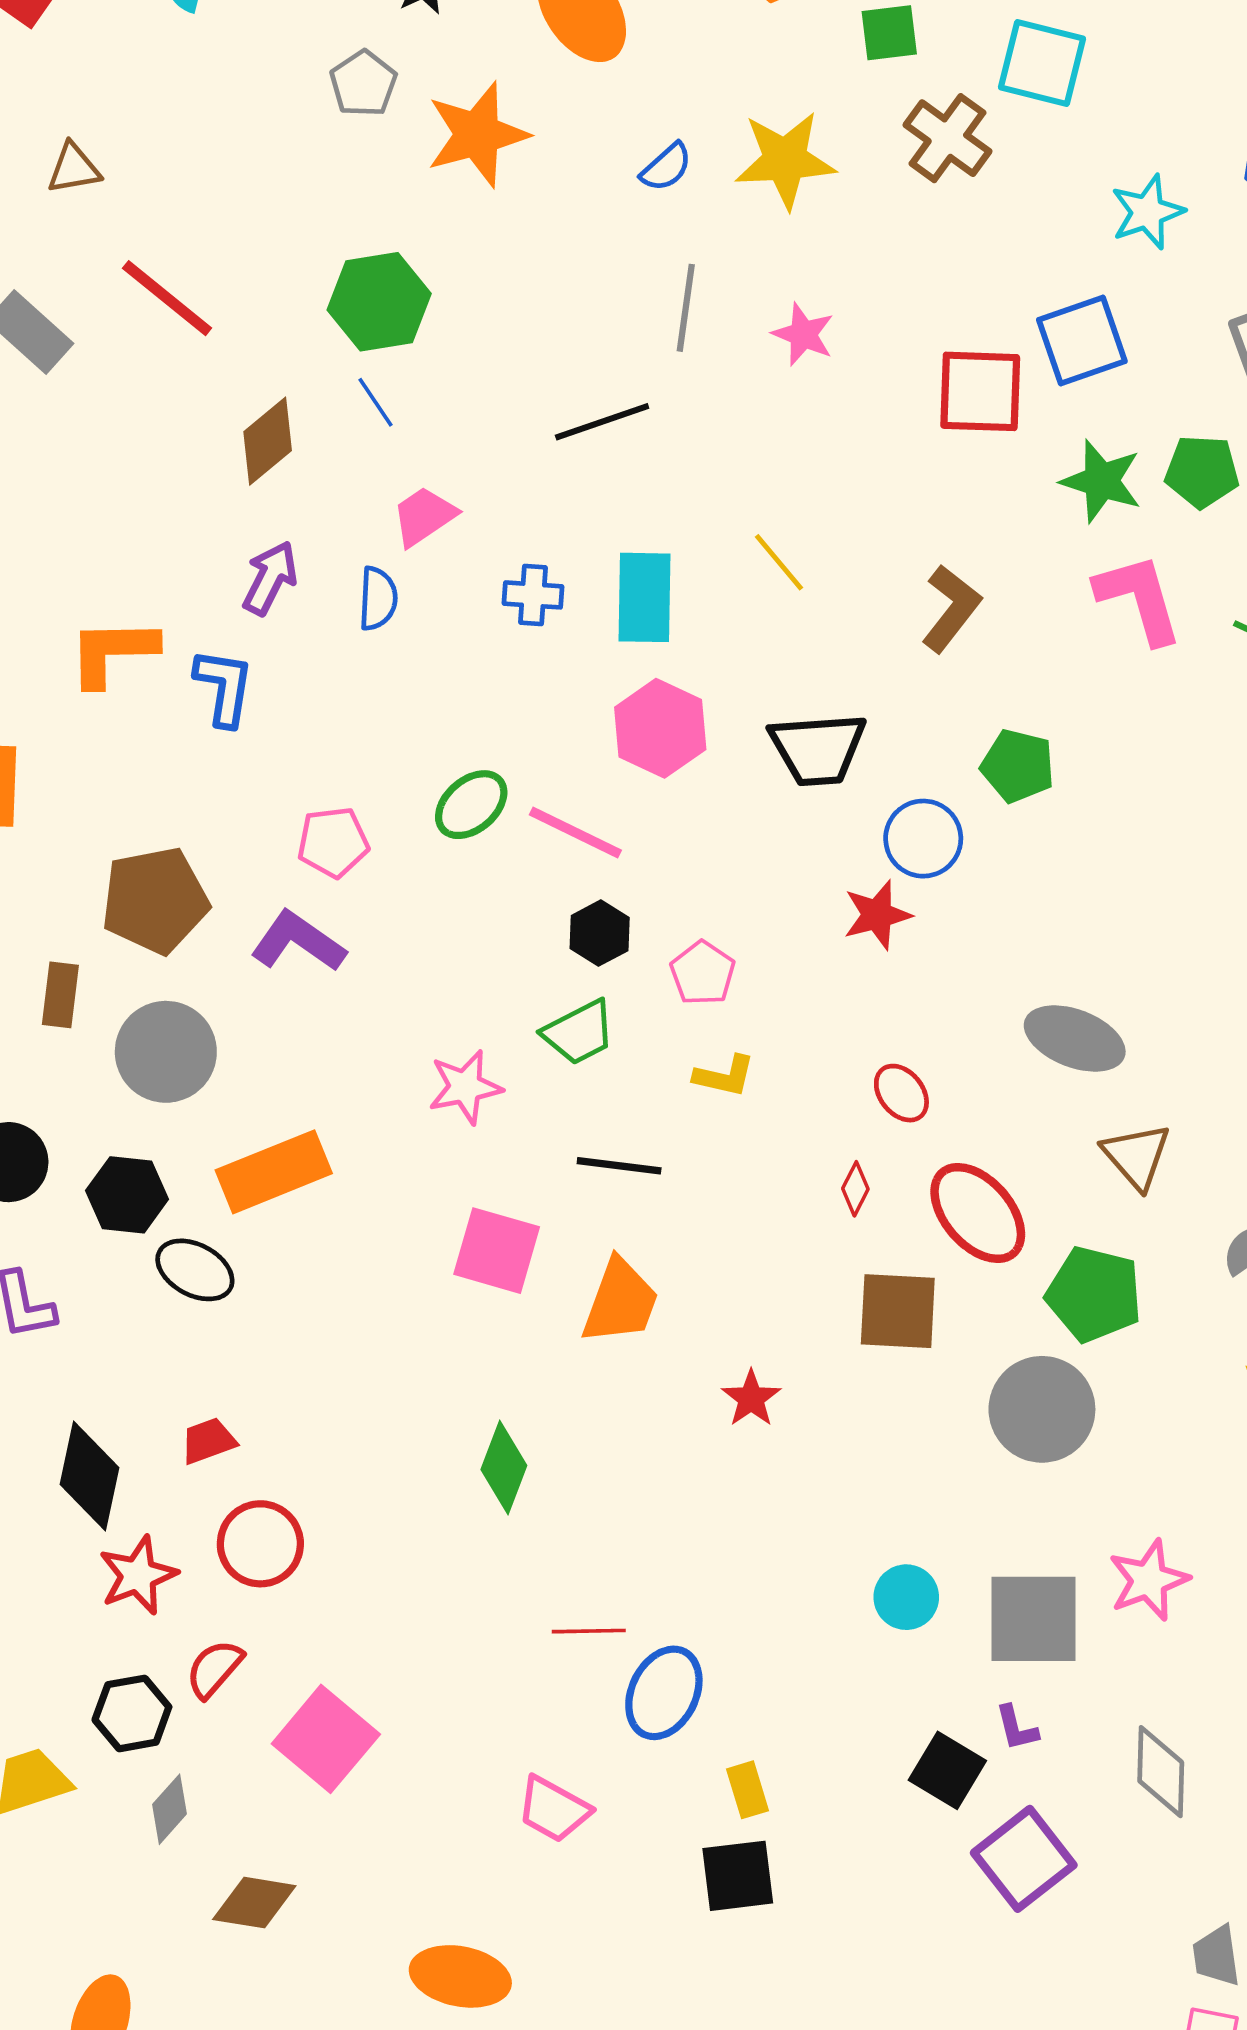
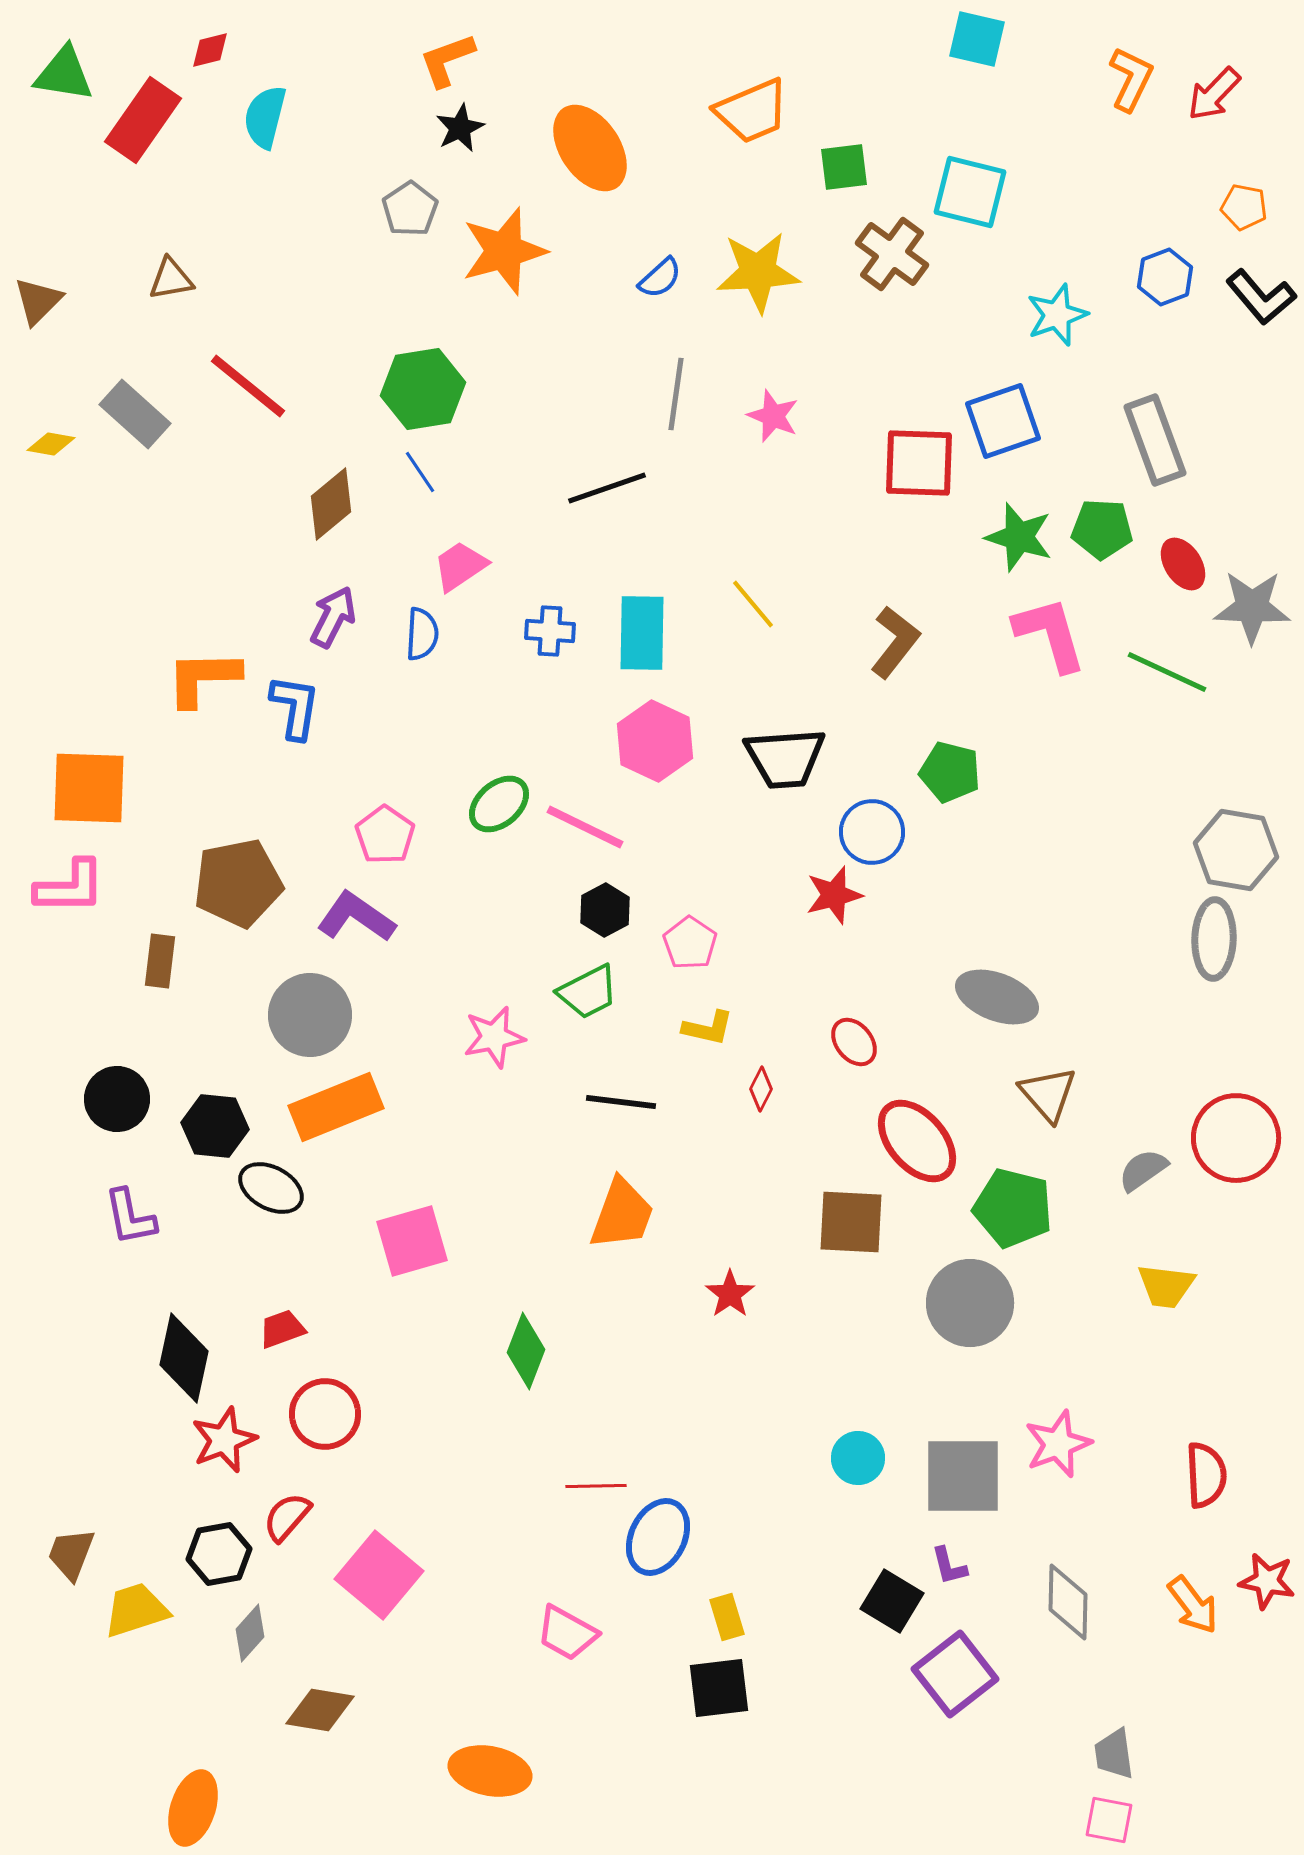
pink pentagon: (333, 842) -> (385, 835), turned -30
gray circle: (166, 1052) -> (310, 1015), moved
red diamond: (855, 1189) -> (761, 1089), moved
pink square: (497, 1251) -> (412, 1241), moved, turned -32

